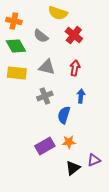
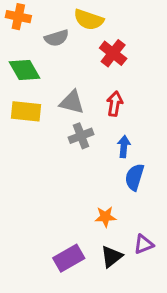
orange cross: (14, 21) -> (18, 17), moved
gray semicircle: (41, 36) -> (57, 38), moved, turned -56
gray cross: (45, 96) -> (81, 136), moved
blue semicircle: (64, 115) -> (134, 177), moved
purple rectangle: (45, 146) -> (69, 258), moved

